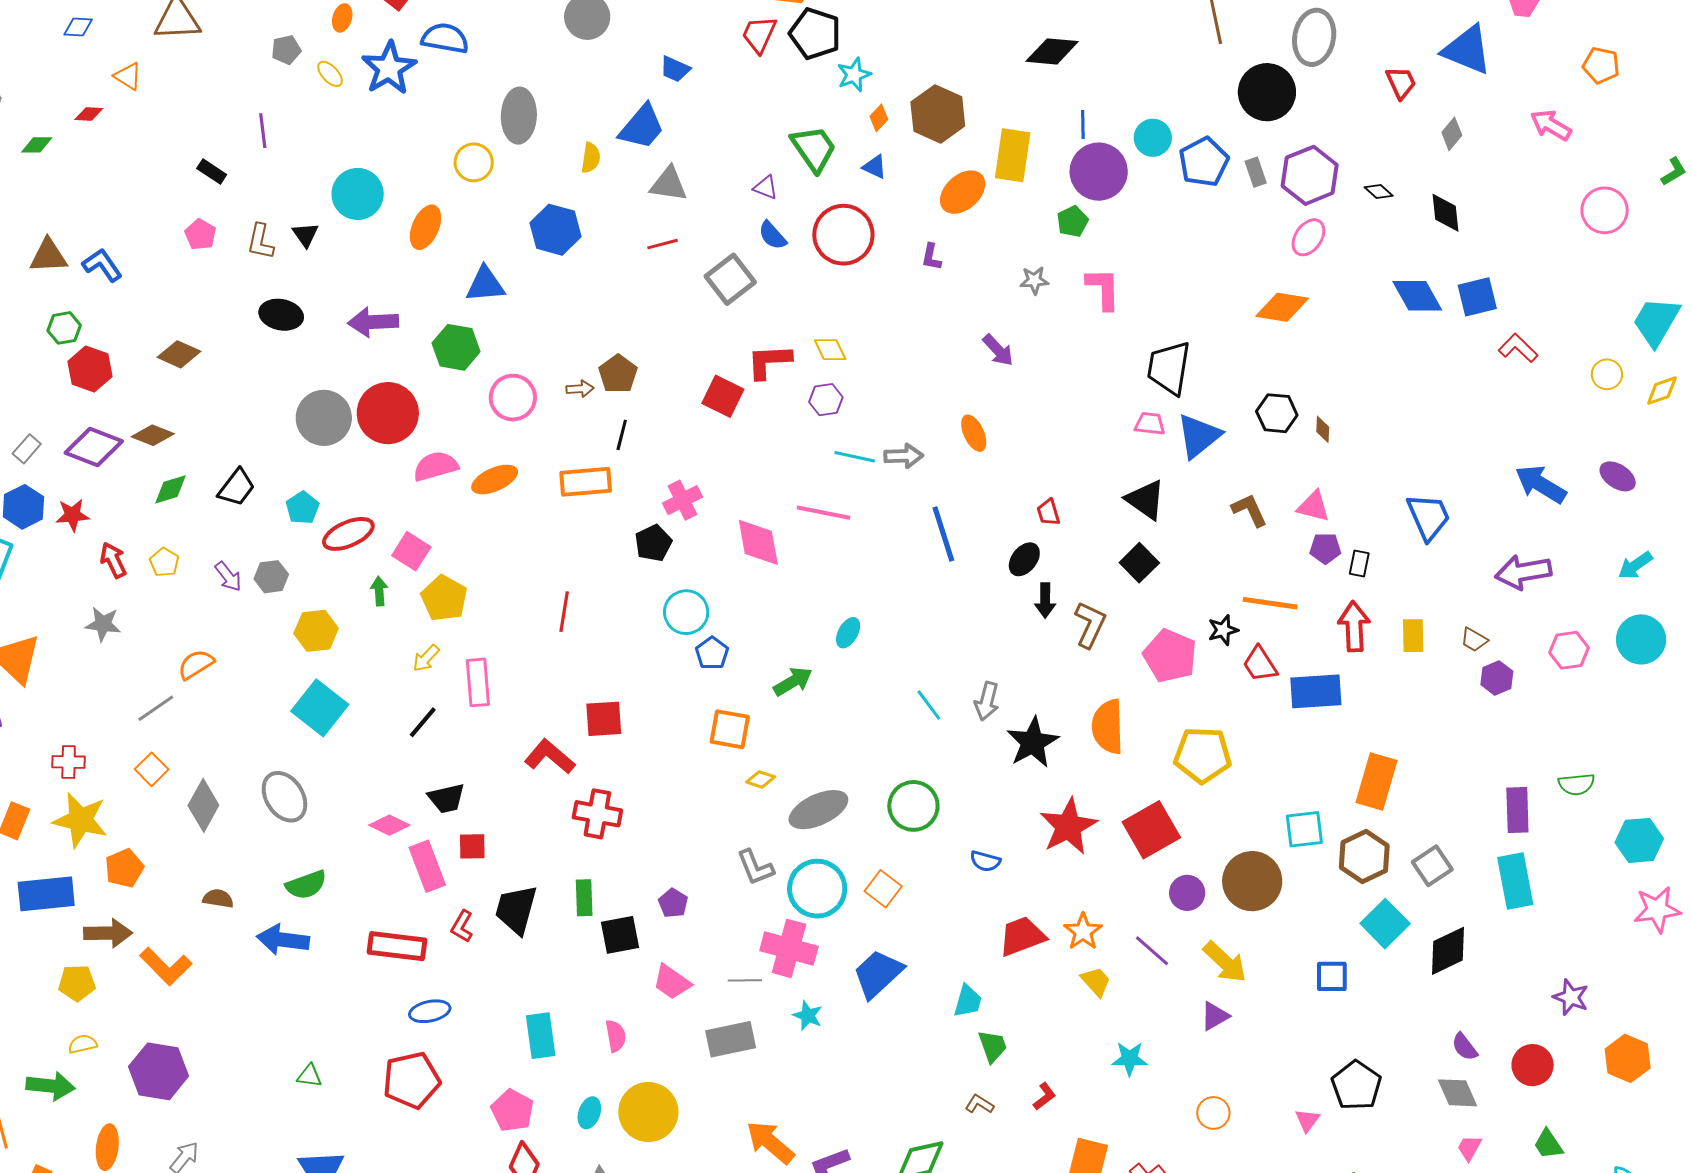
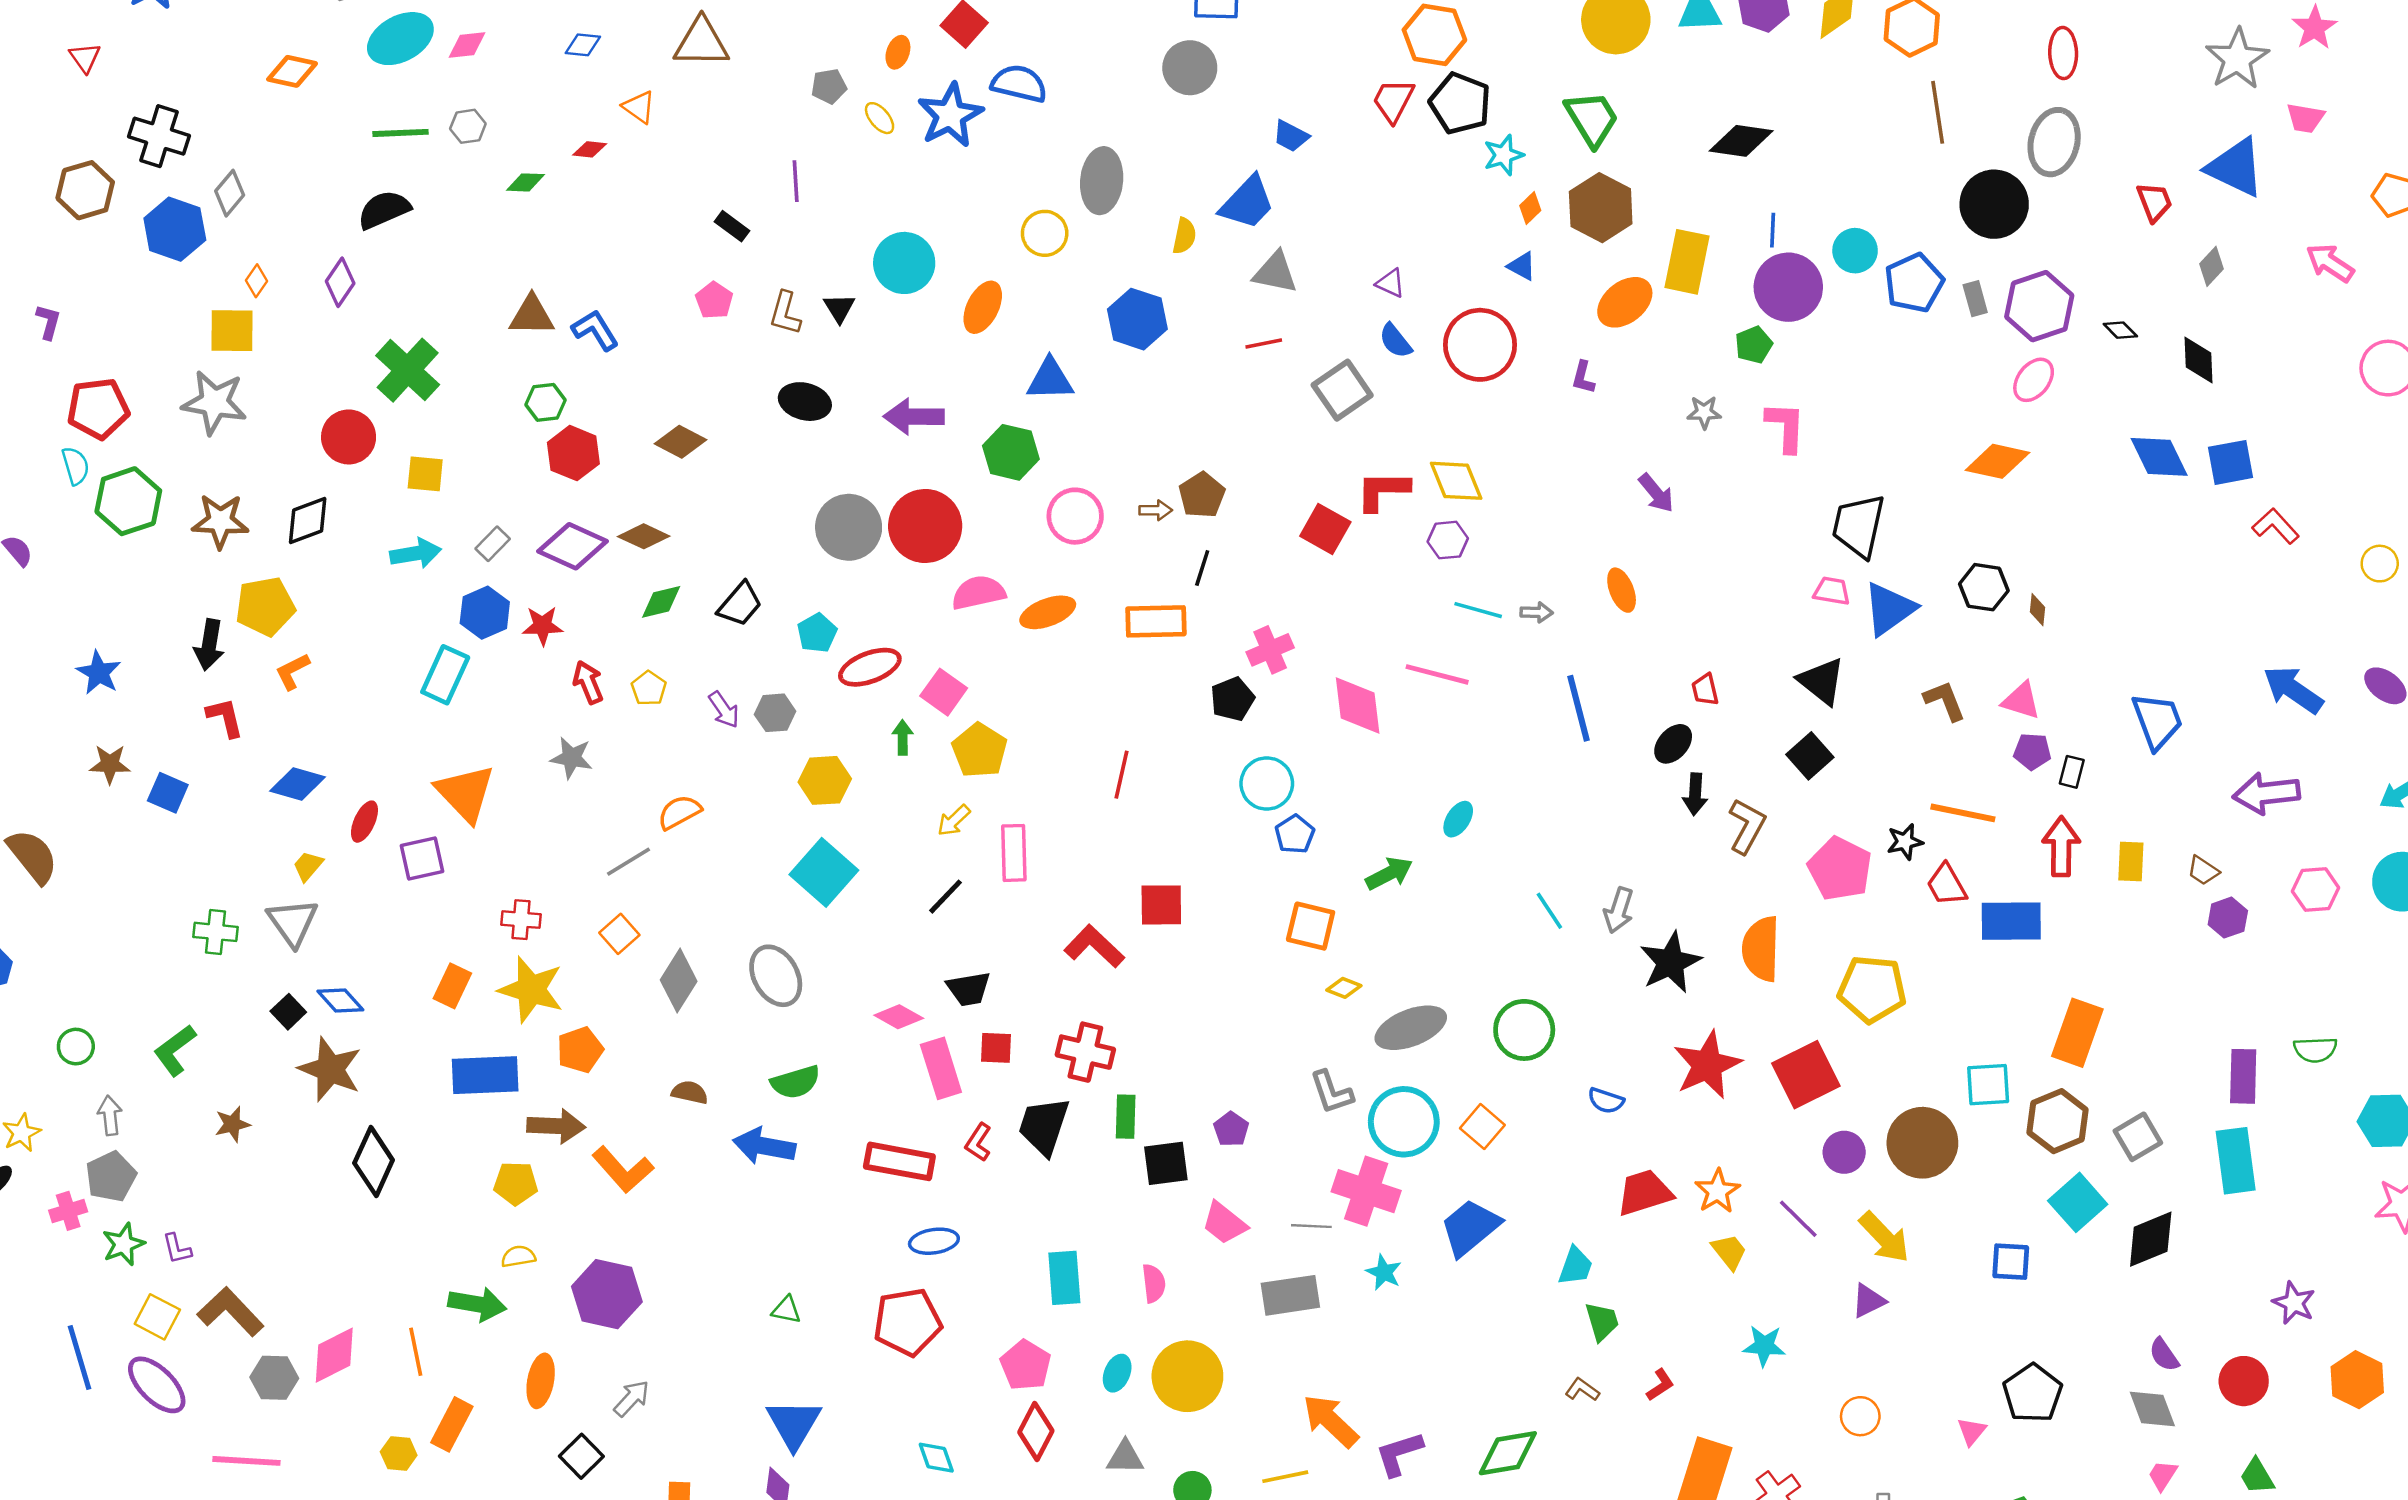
green trapezoid: (814, 149) -> (1592, 119), moved
yellow diamond: (830, 350) -> (1456, 481), size x1.4
gray arrow: (904, 456) -> (1537, 612), size x0.7
red cross: (597, 814) -> (1085, 1052), moved

